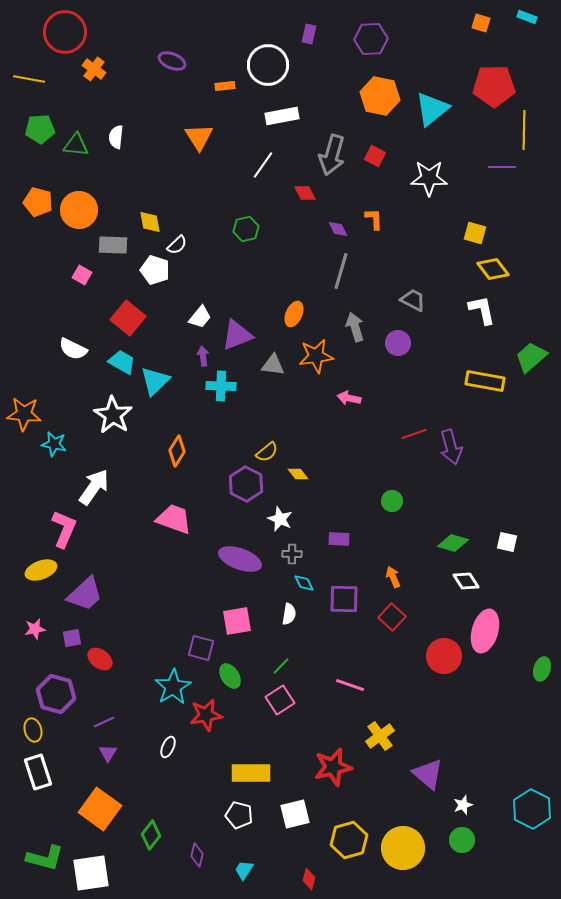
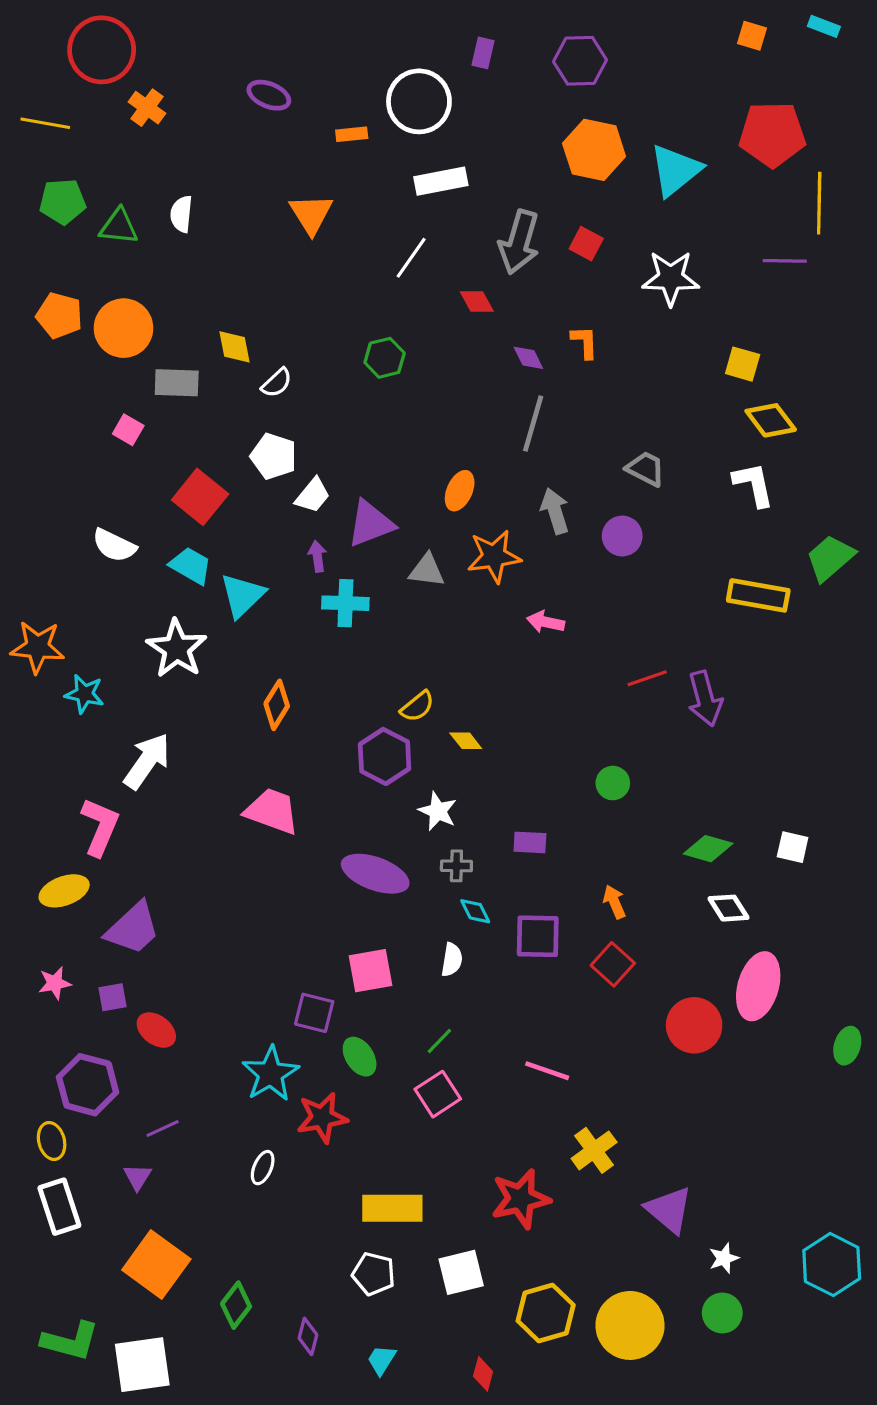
white pentagon: (155, 270) -> (274, 456), moved
purple triangle: (108, 753) -> (138, 1177), moved

